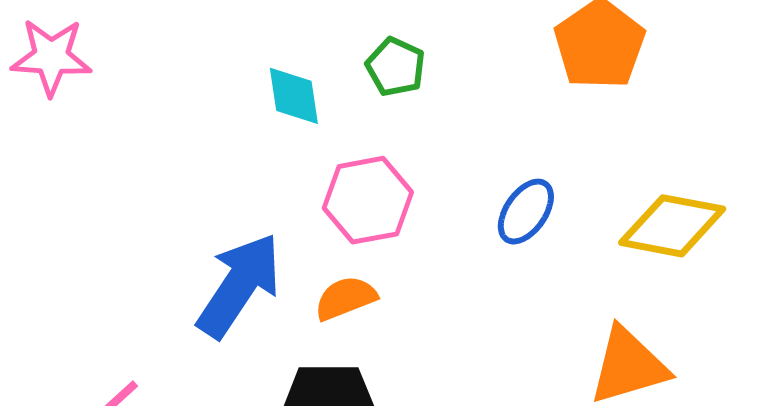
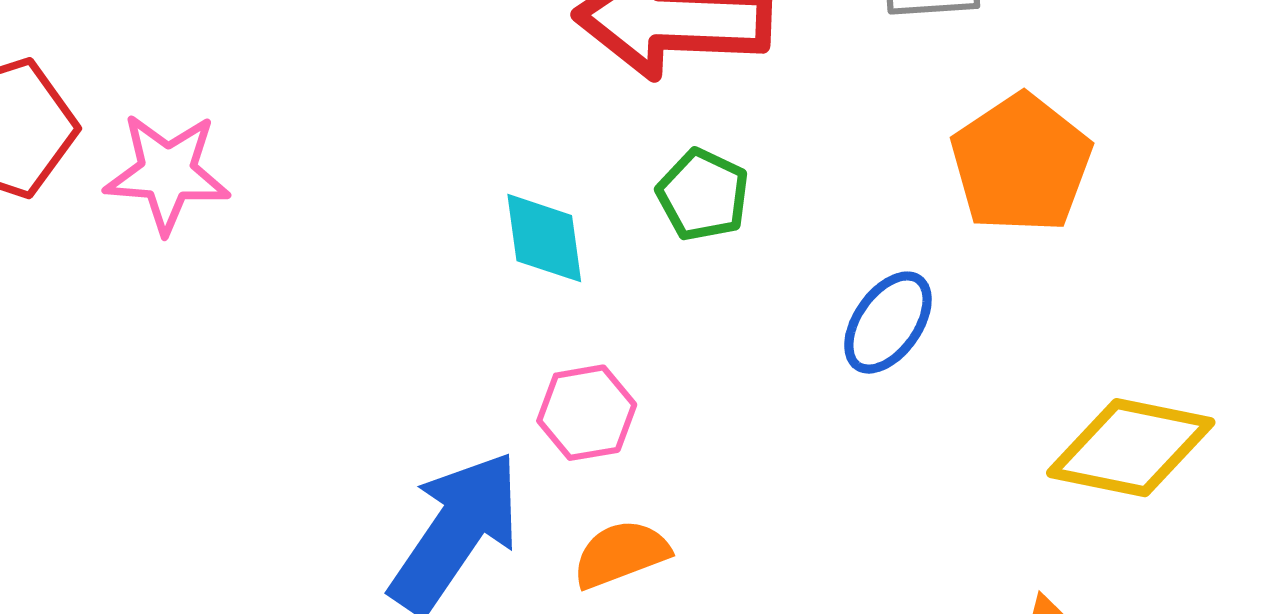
pink hexagon: (368, 200) -> (587, 413), moved, size x0.7
blue ellipse: (526, 212) -> (888, 323), moved

